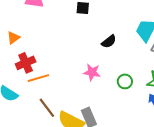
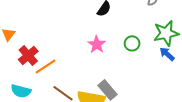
pink star: (92, 72) -> (97, 44), turned -30

